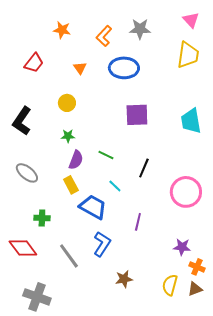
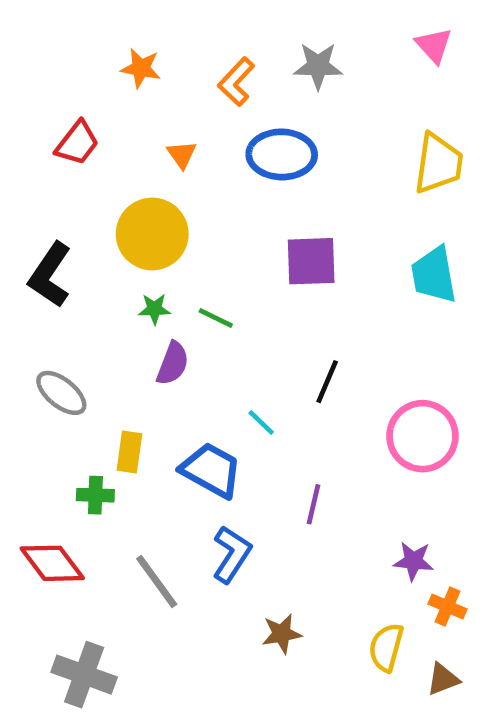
yellow trapezoid: (188, 55) -> (438, 164), moved
yellow circle: (67, 103) -> (152, 234), size x1.8
green line: (106, 155) -> (216, 318), moved
yellow rectangle: (71, 185) -> (129, 452), moved, turned 36
brown triangle: (195, 289) -> (443, 679), moved

